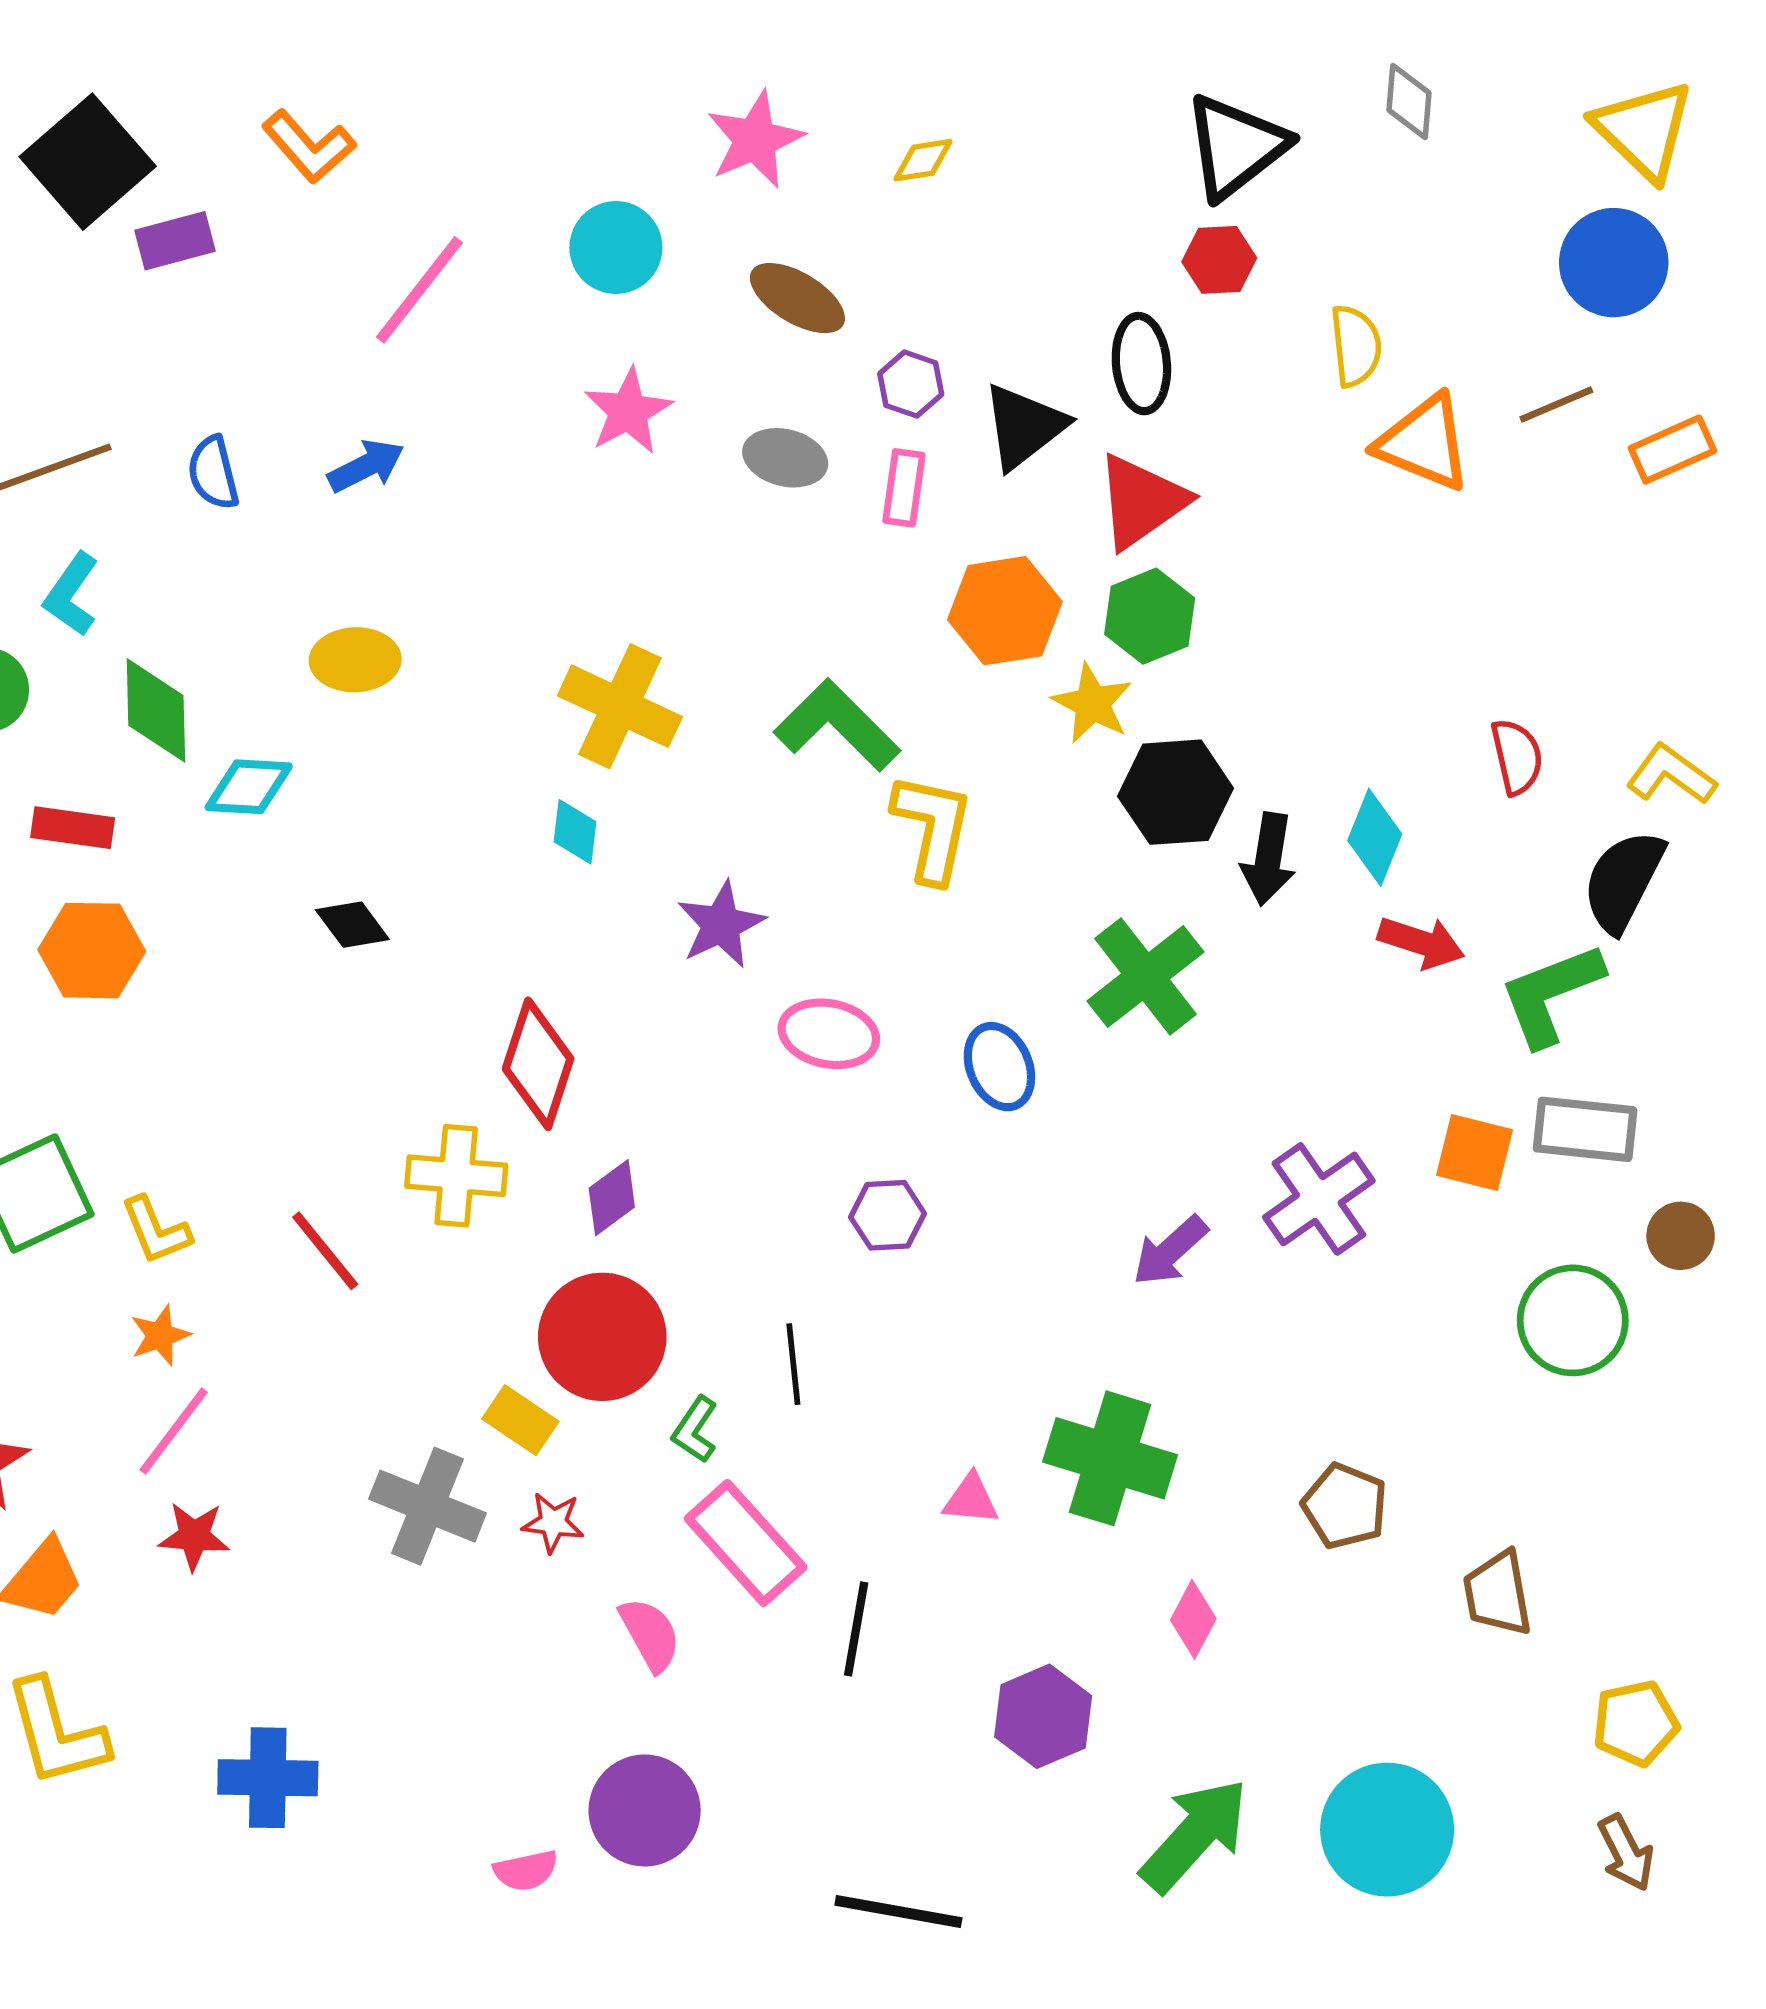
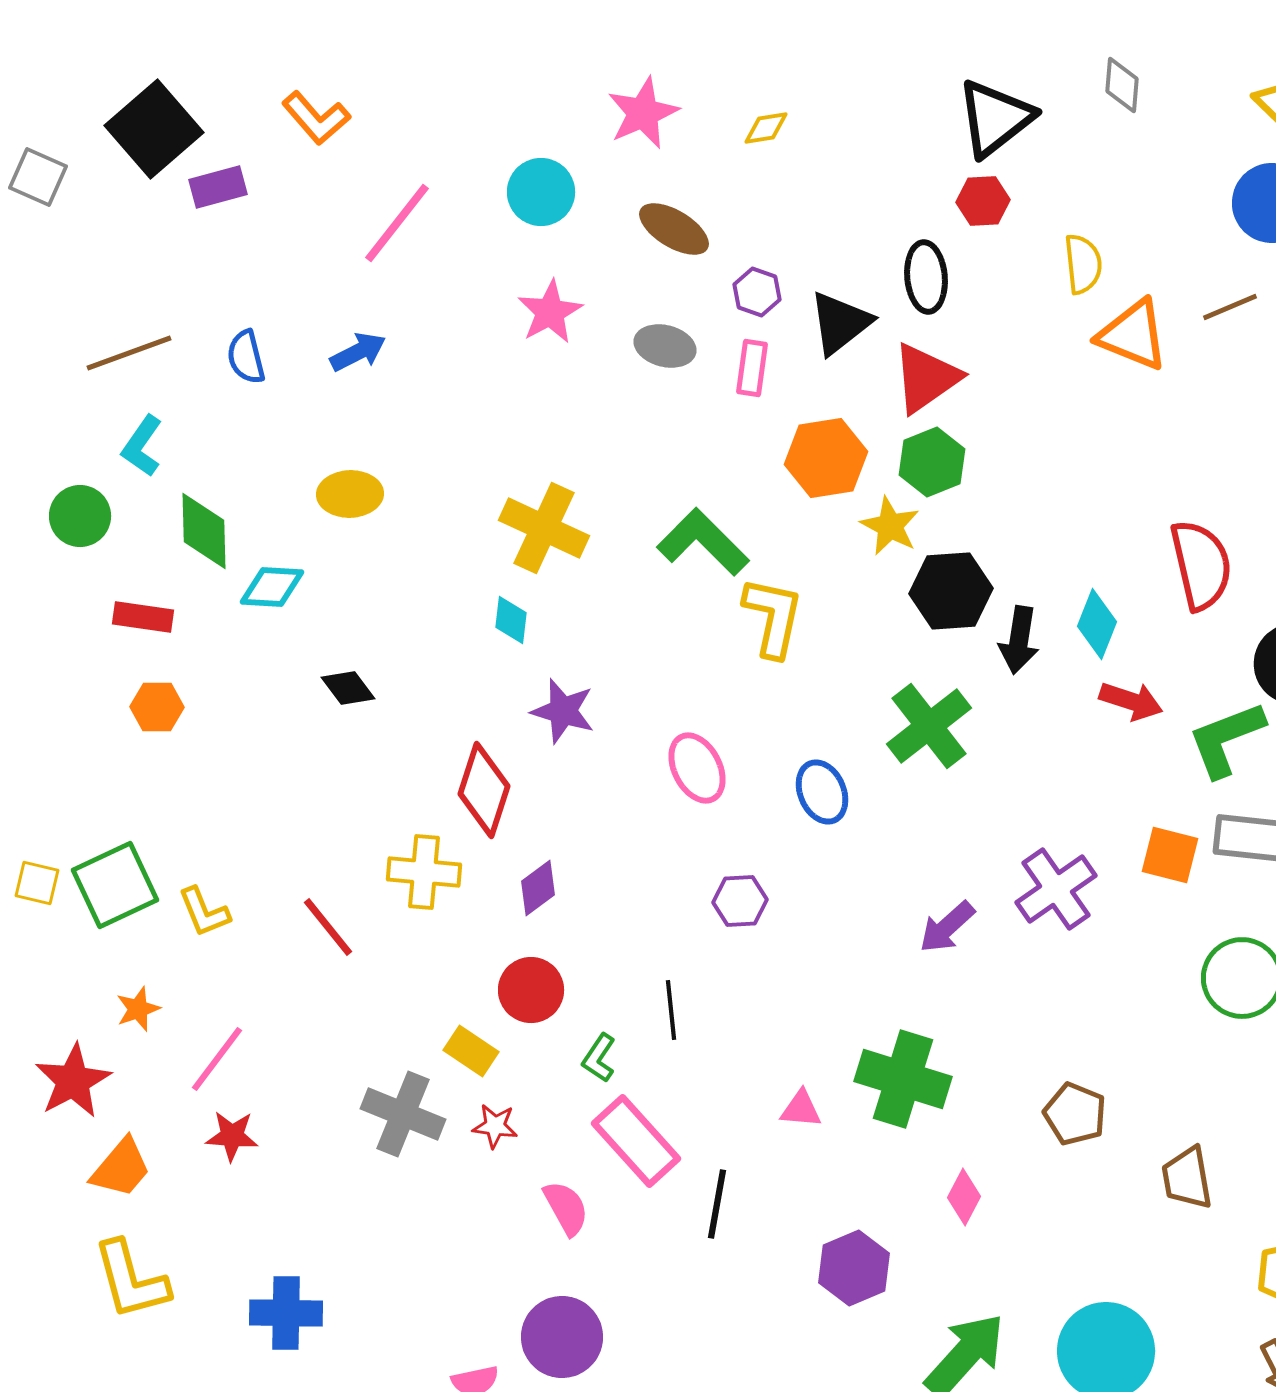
red semicircle: (1517, 757) -> (1201, 565), size x1.6
purple star: (721, 925) -> (563, 711), moved, turned -30
orange hexagon: (92, 951) -> (157, 707), size x0.7
pink ellipse: (829, 1034) -> (697, 768), turned 52
orange star: (160, 1335) -> (138, 1009), moved
red circle: (602, 1337) -> (531, 990), size x0.7

